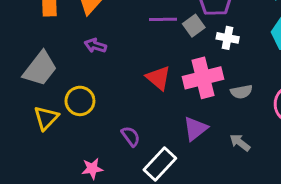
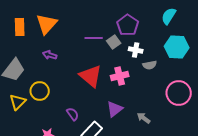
red triangle: (158, 78) -> (91, 76), size x1.4
pink cross: (203, 78) -> (120, 76), size x0.7
gray semicircle: (241, 92) -> (150, 65), moved

